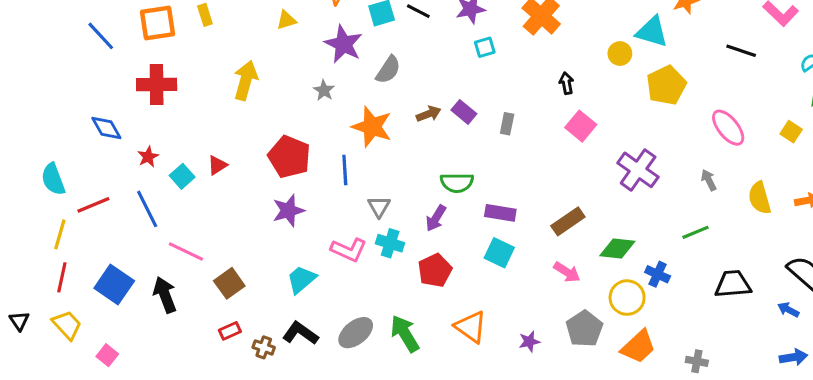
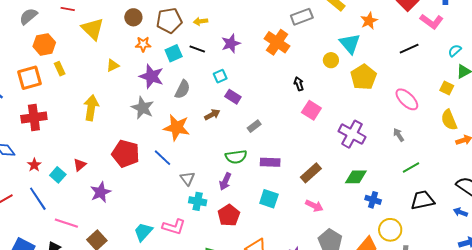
cyan triangle: (652, 32) -> (350, 44), turned 40
cyan square: (485, 47) -> (220, 76), moved
black line: (741, 51) -> (409, 49), turned -36
gray star: (324, 90) -> (143, 108), size x1.6
purple rectangle: (464, 112) -> (233, 97), moved
gray rectangle: (507, 124) -> (254, 126), moved, turned 48
yellow square: (791, 132) -> (447, 88), moved
blue line: (345, 170) -> (162, 158), turned -36
yellow semicircle: (760, 198) -> (449, 120), moved
purple star: (288, 211) -> (101, 192), moved
purple rectangle: (500, 213) -> (270, 162), moved
green line: (695, 232) -> (411, 167), moved
green diamond: (617, 249) -> (356, 177), moved
pink L-shape: (349, 250) -> (174, 227), moved
yellow circle: (627, 298) -> (390, 230), moved

